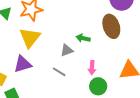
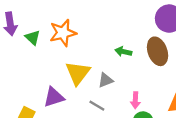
yellow triangle: (30, 38) -> (78, 73), moved
green arrow: (83, 38) -> (123, 52), moved

